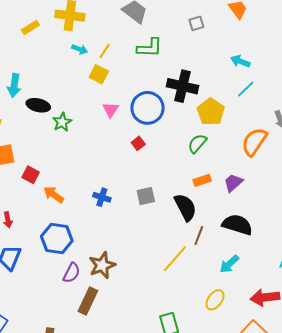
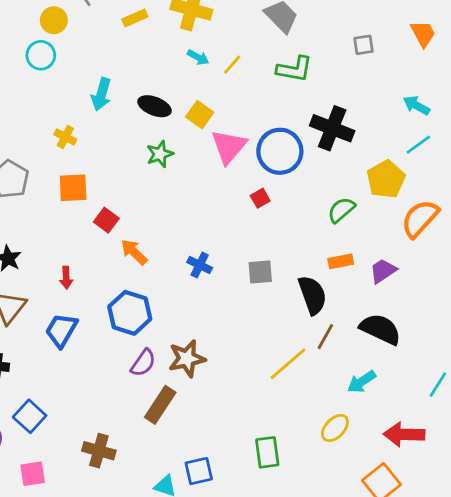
yellow square: (99, 74) -> (200, 115), moved
black ellipse: (38, 105) -> (155, 106), moved
pink triangle: (111, 110) -> (229, 147), size x1.6
yellow pentagon: (211, 112) -> (386, 179), moved

